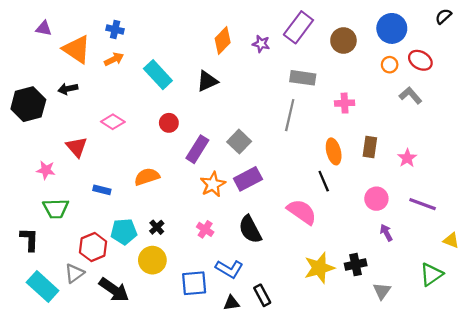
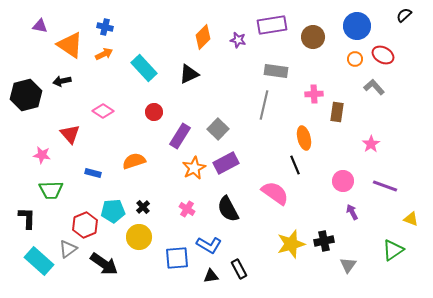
purple rectangle: (298, 27) -> (272, 25), turned 44
brown rectangle: (370, 147) -> (337, 112), moved

